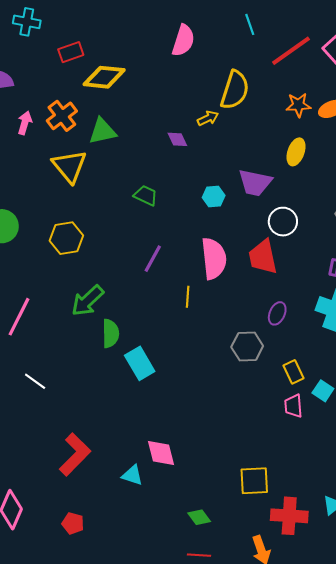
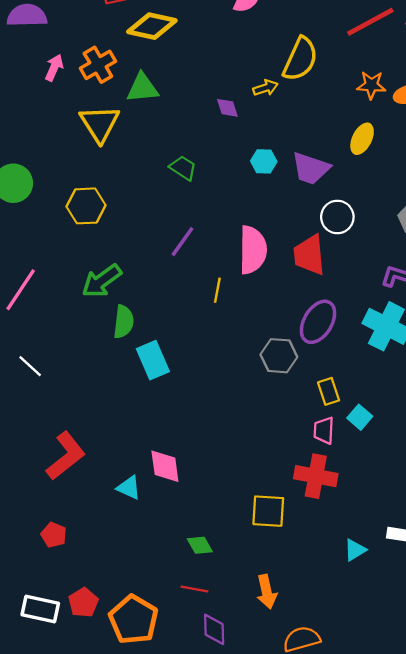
cyan hexagon: (214, 196) -> (264, 161), moved
purple ellipse: (277, 313) -> (318, 322), size x1.6
red cross: (289, 516) -> (316, 476), moved

